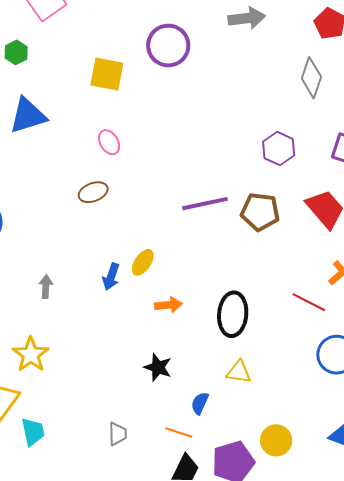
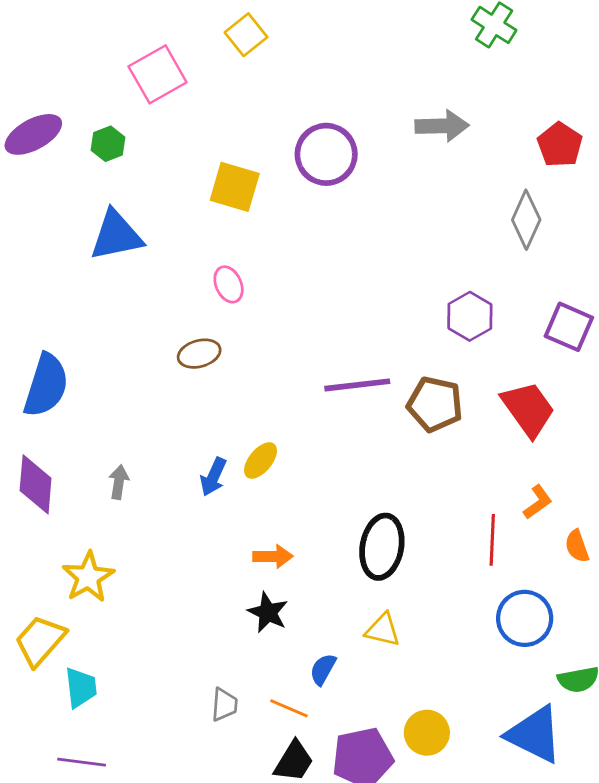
red line: (309, 302) -> (492, 540), turned 60
orange arrow: (168, 305) -> (273, 556), moved
gray trapezoid: (118, 434) -> (224, 705), moved

